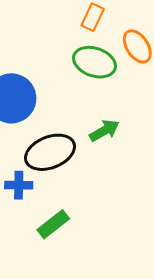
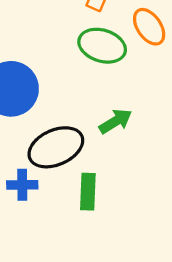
green rectangle: (53, 224) -> (88, 192), moved, turned -48

